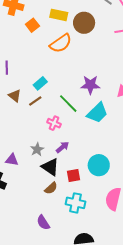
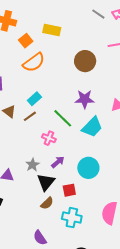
brown circle: (84, 23) -> (85, 61), moved
orange semicircle: (61, 43) -> (34, 62), moved
cyan circle: (99, 165) -> (88, 168), moved
black triangle: (50, 167) -> (46, 182), turned 36

